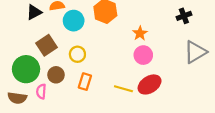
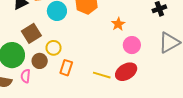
yellow circle: (77, 54) -> (54, 48), moved
pink circle: (143, 55) -> (132, 45), moved

